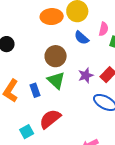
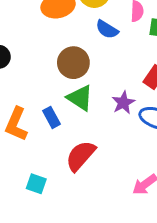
purple star: (86, 75) -> (123, 103), moved
cyan square: (27, 132) -> (36, 184), moved, turned -32

